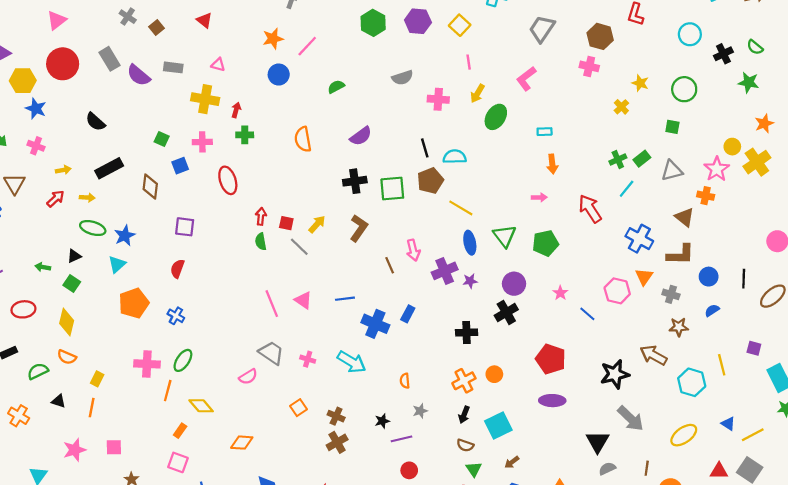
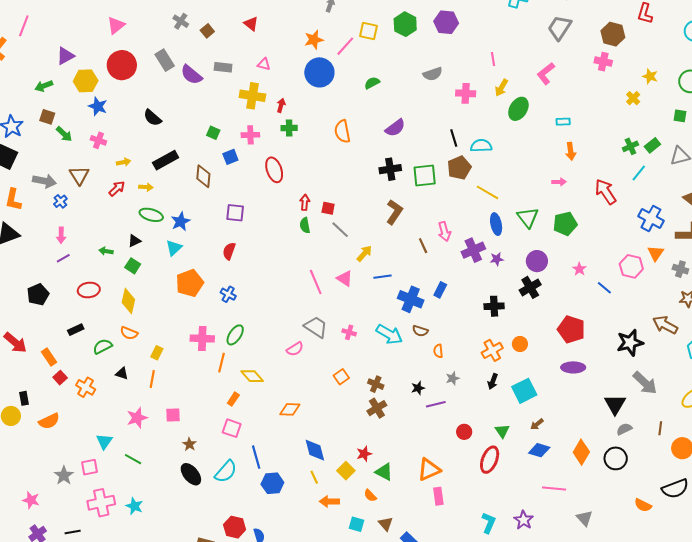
yellow square: (460, 25) -> (368, 31), moved, turned -30
blue circle: (279, 75) -> (319, 72), size x1.5
yellow arrow: (317, 224) -> (364, 254), moved
brown semicircle: (465, 445) -> (420, 331), moved
red circle: (409, 470) -> (464, 432), moved

